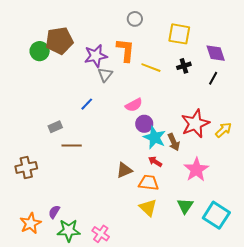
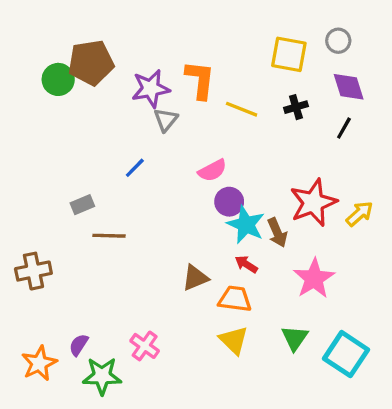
gray circle: (135, 19) -> (338, 41), moved
pink cross: (101, 234) -> (145, 346), moved

